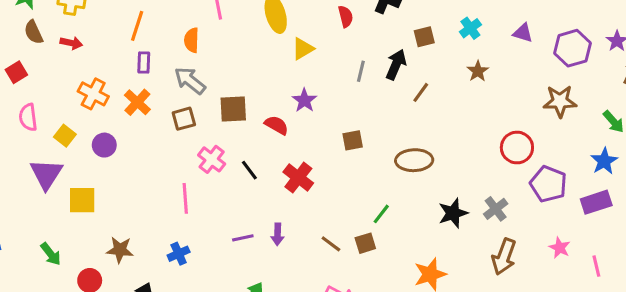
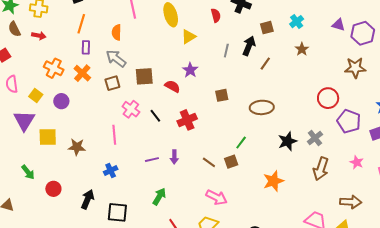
purple triangle: (523, 33) -> (338, 25), moved
red cross: (298, 178) -> (187, 120), turned 30
brown star: (120, 250) -> (77, 147), moved

